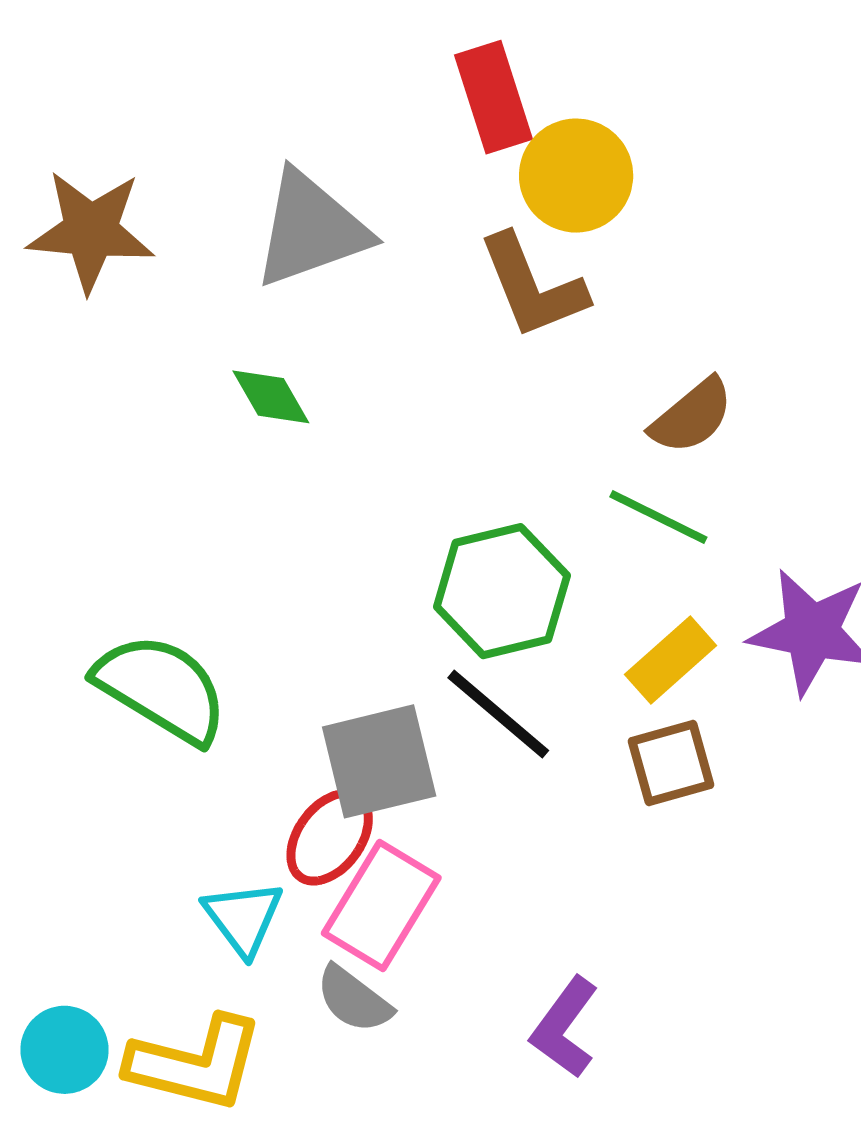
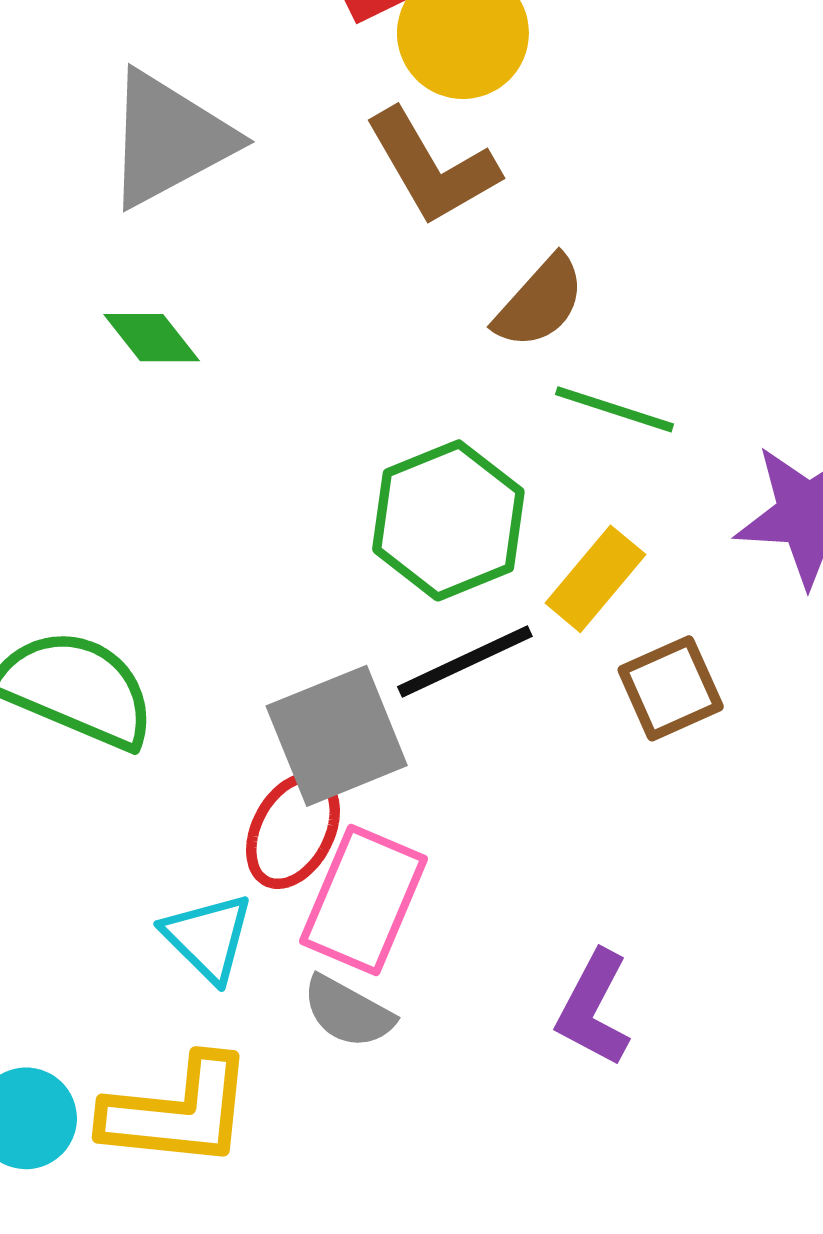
brown semicircle: (692, 416) -> (540, 302), moved
yellow rectangle: (671, 660) -> (595, 579), moved
black line: (498, 714) -> (465, 662), turned -57

